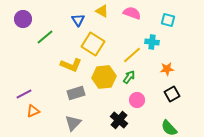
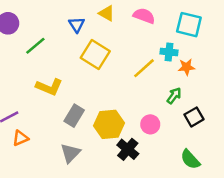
cyan square: (168, 20) -> (189, 25), size x1.5
yellow L-shape: (71, 65) -> (49, 87), moved
orange star: (167, 69) -> (186, 67), moved
yellow hexagon: (104, 77) -> (109, 124), moved
green arrow: (129, 77) -> (174, 96), moved
gray rectangle: (76, 93) -> (74, 116), turned -42

